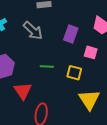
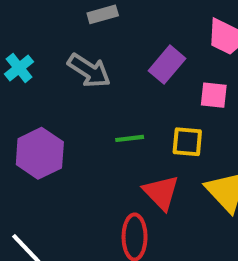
purple rectangle: (71, 34) -> (167, 65), turned 30
red triangle: (23, 91) -> (161, 192), moved

